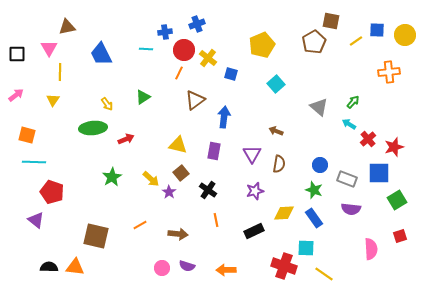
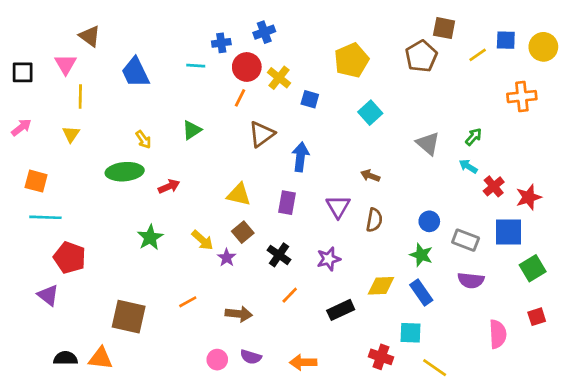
brown triangle: (67, 27) -> (90, 36), turned 48
purple star: (255, 191) -> (329, 259), moved
orange line: (216, 220) -> (290, 295), turned 56
red cross: (284, 266) -> (381, 357), size x0.7

